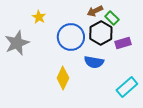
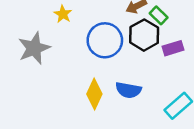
blue semicircle: (94, 62) -> (128, 90), moved

